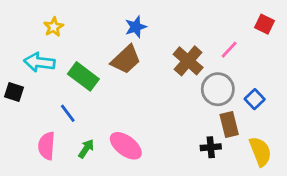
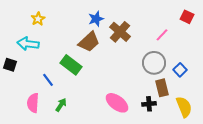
brown cross: (188, 61) -> (120, 32), moved
green rectangle: (83, 76) -> (71, 65), moved
pink ellipse: (126, 146) -> (117, 103), moved

